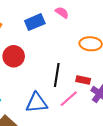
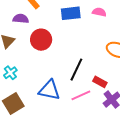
pink semicircle: (62, 13) -> (99, 12), turned -40

